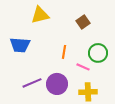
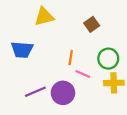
pink line: (83, 67) -> (83, 74), moved
yellow cross: (88, 92) -> (114, 83), moved

